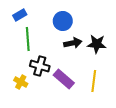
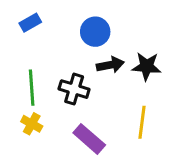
green line: (28, 39) -> (32, 88), moved
black cross: (40, 66) -> (74, 89), moved
purple rectangle: (64, 79) -> (89, 139), moved

